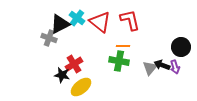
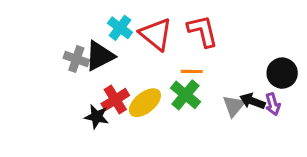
black triangle: (60, 24) -> (100, 56), moved
green cross: (119, 61) -> (185, 95), turned 30
yellow ellipse: (81, 87) -> (145, 103), moved

